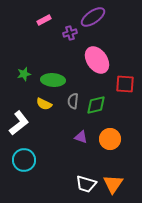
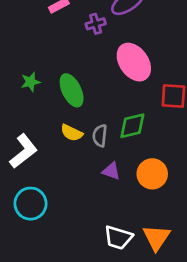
green ellipse: (53, 80) -> (72, 90), turned 60
gray semicircle: (73, 101) -> (100, 136), moved
yellow semicircle: (44, 104) -> (72, 133), moved

